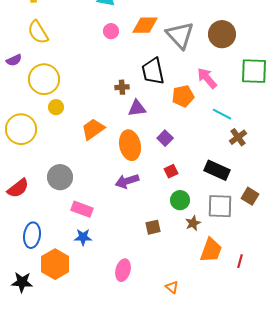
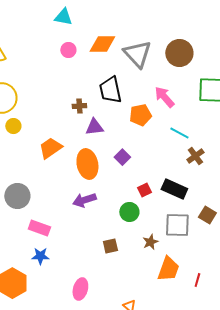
red square: (171, 171) -> (144, 190), moved
green circle: (180, 200) -> (129, 212), moved

